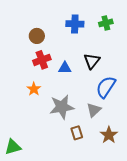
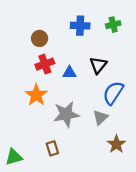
orange star: (34, 89) -> (36, 95), size x1.5
brown rectangle: (77, 133) -> (52, 148), moved

